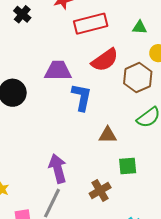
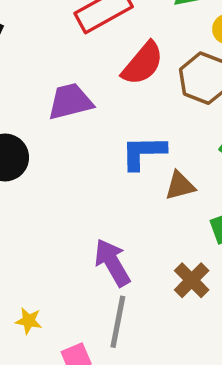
blue L-shape: (82, 97) -> (143, 153), moved, turned -88

